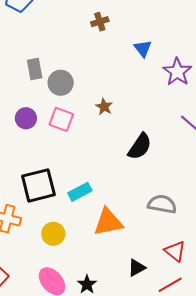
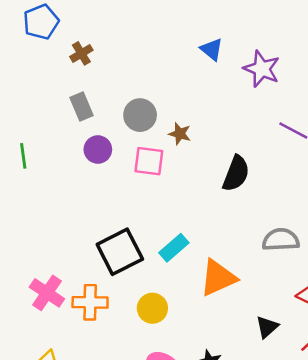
brown cross: (100, 22) -> (81, 53), moved
gray circle: (61, 83) -> (140, 115), moved
purple circle: (26, 118) -> (98, 149), moved
pink square: (61, 119) -> (149, 161), moved

